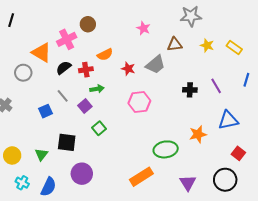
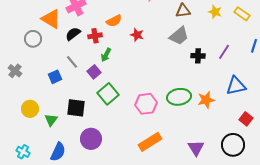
gray trapezoid: (156, 65) -> (179, 36), moved
purple line: (216, 86) -> (224, 52), turned 63
green arrow: (97, 89) -> (106, 55), turned 128
pink hexagon: (139, 102) -> (146, 104), moved
green square: (99, 128) -> (108, 94), size x1.5
green ellipse: (166, 149) -> (179, 97), moved
yellow circle: (12, 155) -> (30, 109), moved
cyan cross: (22, 183) -> (23, 152), moved

